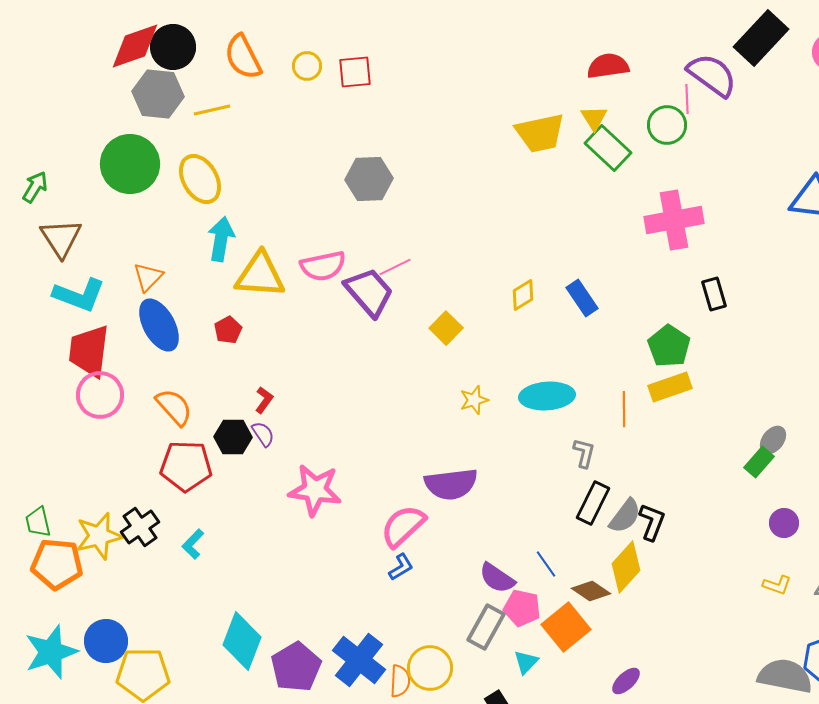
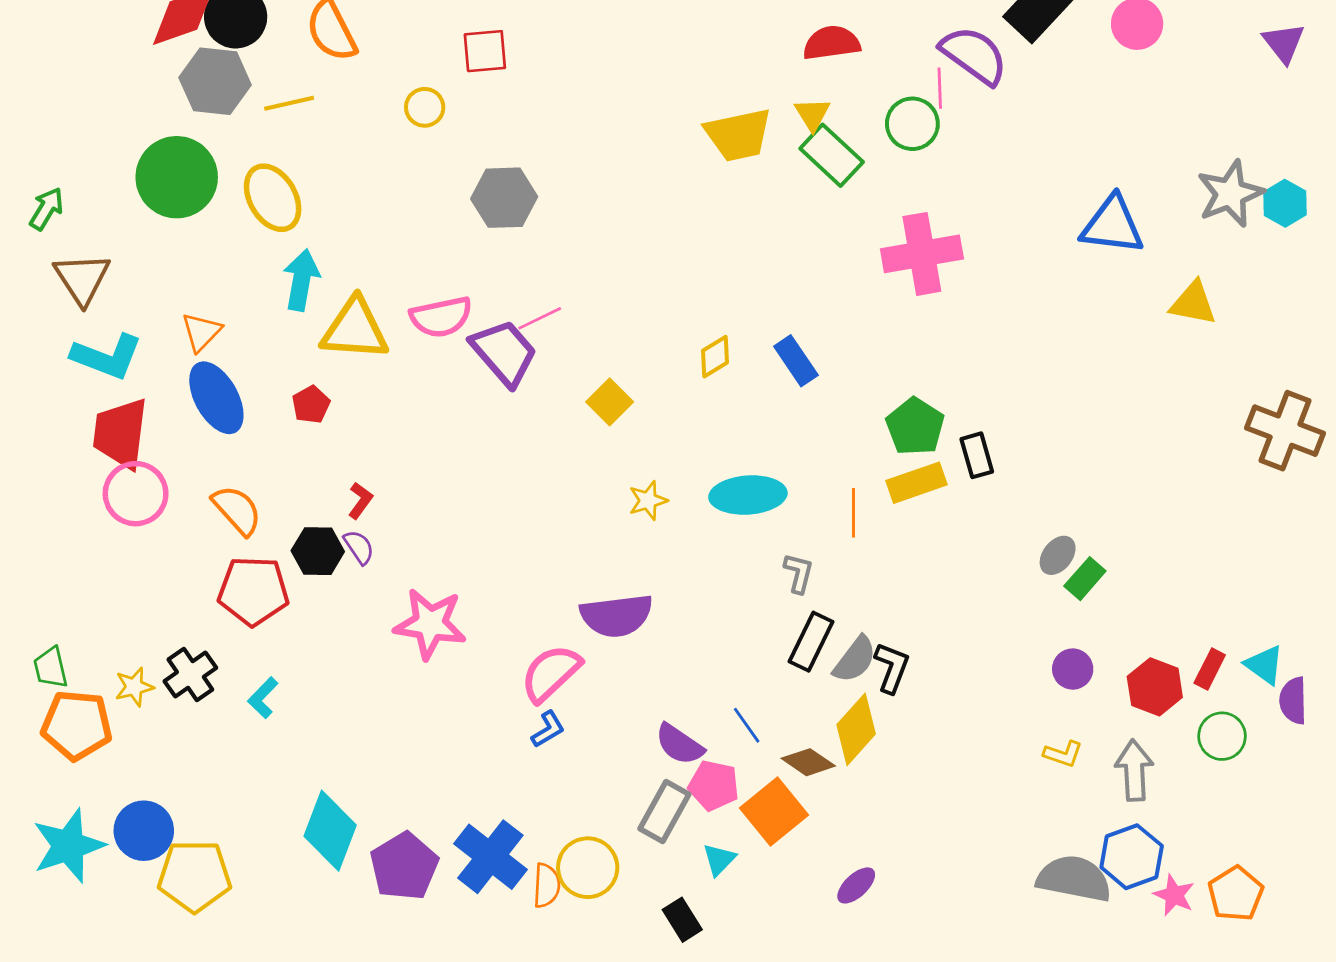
yellow circle: (307, 66) -> (425, 107), moved
black rectangle: (714, 294) -> (977, 455), moved
green rectangle: (759, 462) -> (1085, 579), moved
yellow star: (99, 536) -> (134, 687), size x0.6

